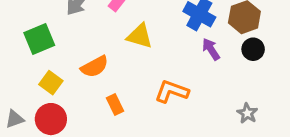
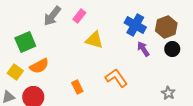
orange semicircle: (95, 67) -> (39, 66), moved
yellow square: (51, 83) -> (15, 72), moved
orange L-shape: (172, 91) -> (116, 78), turned 35

